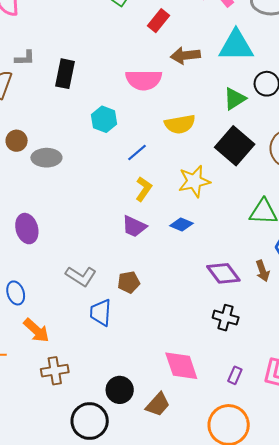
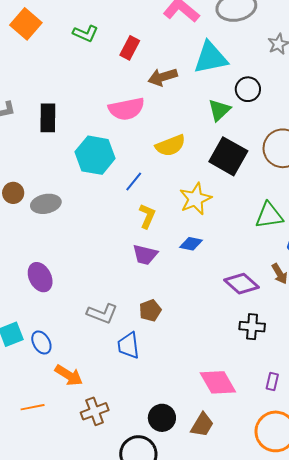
cyan hexagon: (104, 119) -> (95, 155), size x1.5

